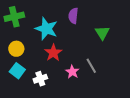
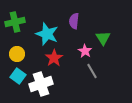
pink star: (72, 72) -> (85, 51), moved
white cross: (40, 79) -> (41, 84), size x1.6

